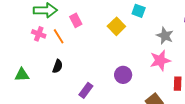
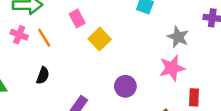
pink rectangle: (76, 20) -> (77, 19), moved
yellow square: (116, 26) -> (100, 39), moved

